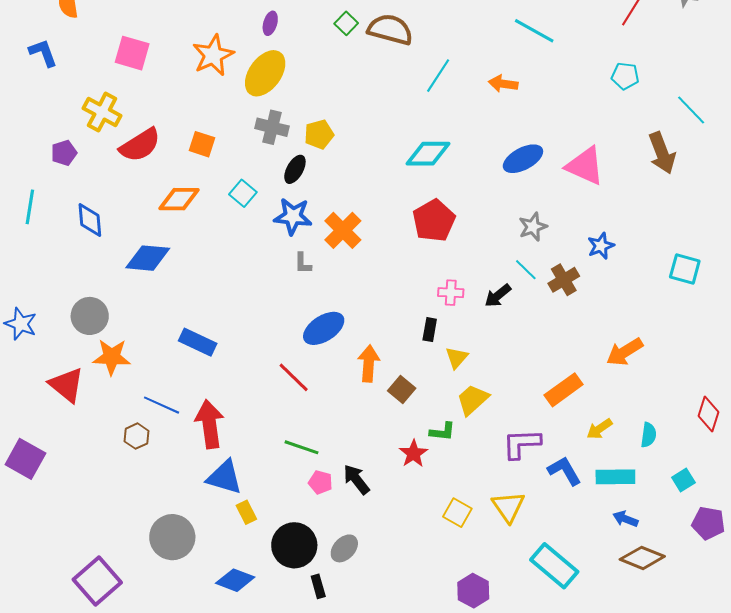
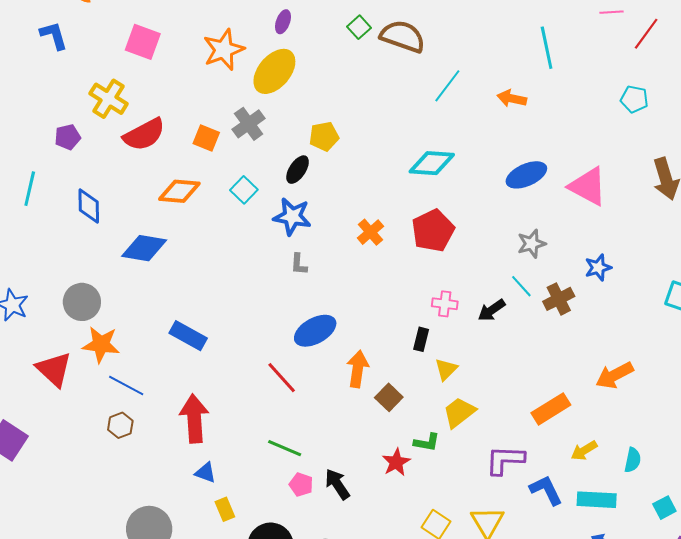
cyan line: (534, 31) -> (547, 48), turned 45
gray cross: (272, 127) -> (249, 124), moved, turned 36
orange cross: (343, 230) -> (370, 232), moved, size x0.7
blue line: (162, 405) -> (126, 386), moved
blue triangle: (224, 477) -> (205, 473), size x0.6

